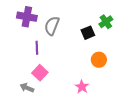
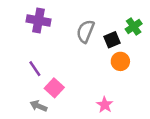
gray semicircle: (52, 26) -> (85, 31), moved
purple line: (37, 48) -> (35, 69), moved, turned -32
orange circle: (99, 60) -> (120, 61), moved

